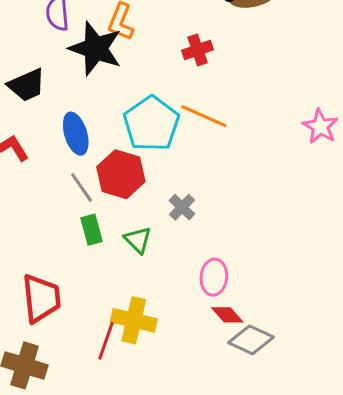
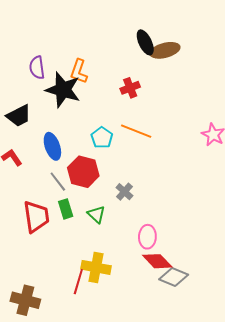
cyan pentagon: (151, 124) -> (102, 138), size x0.6
red trapezoid: (41, 298) -> (36, 217), moved
red diamond: (227, 315) -> (157, 261), size x1.4

